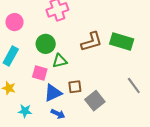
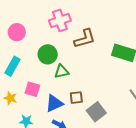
brown L-shape: (92, 42) -> (85, 39), moved
pink square: (40, 73) -> (32, 89), moved

